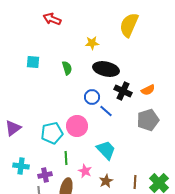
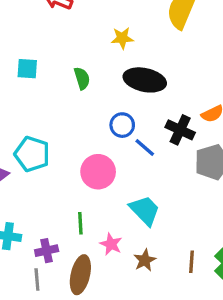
black cross: (123, 91) -> (180, 130), moved
cyan pentagon: (52, 133) -> (32, 154), moved, turned 30

